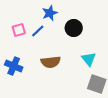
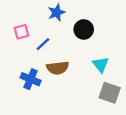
blue line: (38, 31) -> (43, 44), moved
blue cross: (14, 66) -> (31, 79), moved

